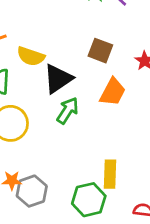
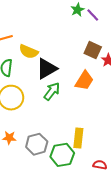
brown square: (100, 51) -> (93, 50), moved
gray hexagon: (32, 191) -> (37, 144), moved

